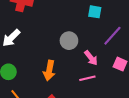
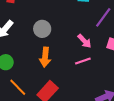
gray circle: (69, 41) -> (42, 29), moved

